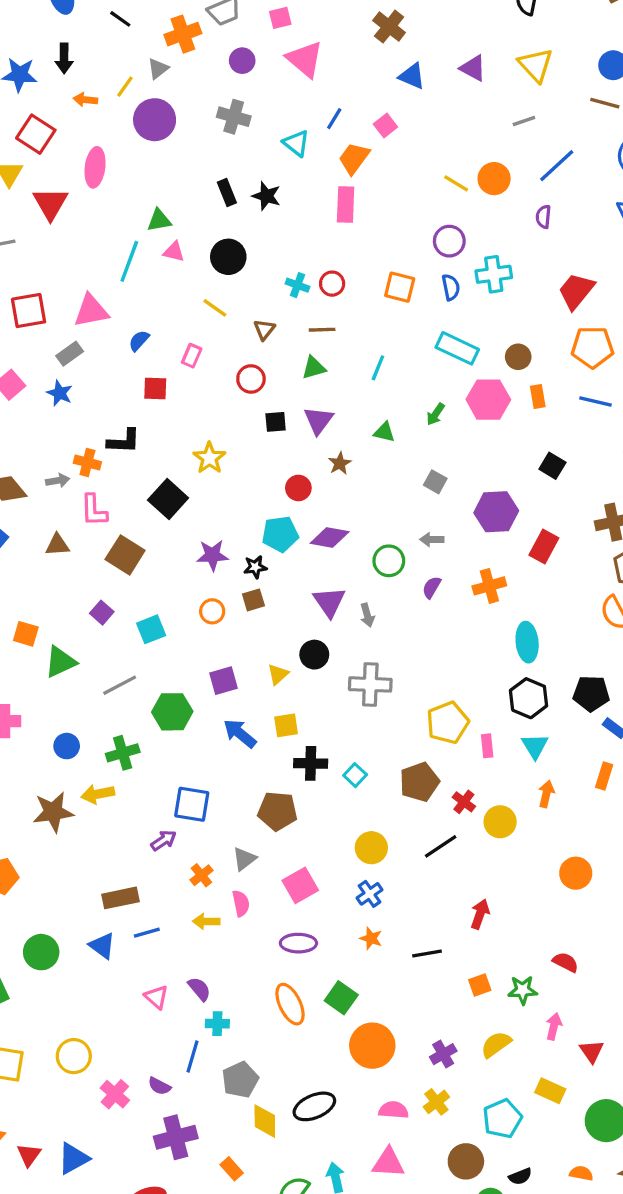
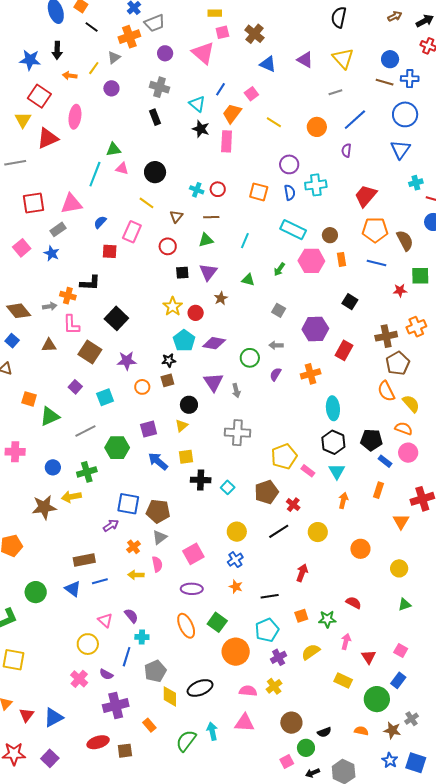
pink square: (280, 18) -> (222, 32), moved
purple circle: (155, 120) -> (111, 88), size x0.6
yellow line: (456, 183) -> (274, 122), moved
black rectangle: (227, 193) -> (155, 117), moved
black star: (266, 196) -> (201, 129), moved
red triangle: (50, 203) -> (48, 138), turned 35
pink rectangle: (192, 356) -> (132, 232), size x1.5
yellow star: (209, 458) -> (173, 306), moved
cyan pentagon: (280, 534) -> (184, 341), turned -30
purple star: (212, 555) -> (127, 361), moved
black circle: (314, 655) -> (189, 405), moved
pink rectangle: (487, 746) -> (308, 471), turned -48
brown pentagon: (277, 811) -> (158, 511), moved
yellow circle: (500, 822) -> (318, 532), moved
yellow circle: (74, 1056) -> (88, 644), moved
cyan pentagon: (502, 1119) -> (267, 630), moved

